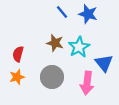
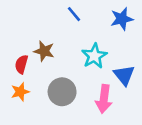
blue star: (88, 14) -> (122, 19), moved, turned -30
brown star: (55, 43) -> (44, 51), moved

